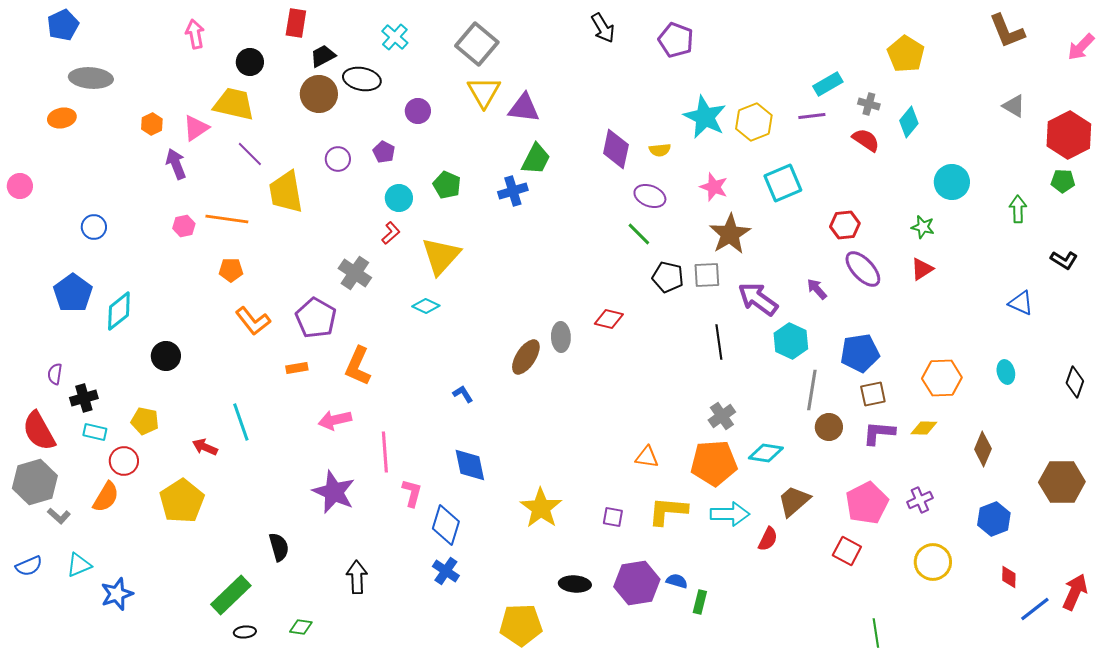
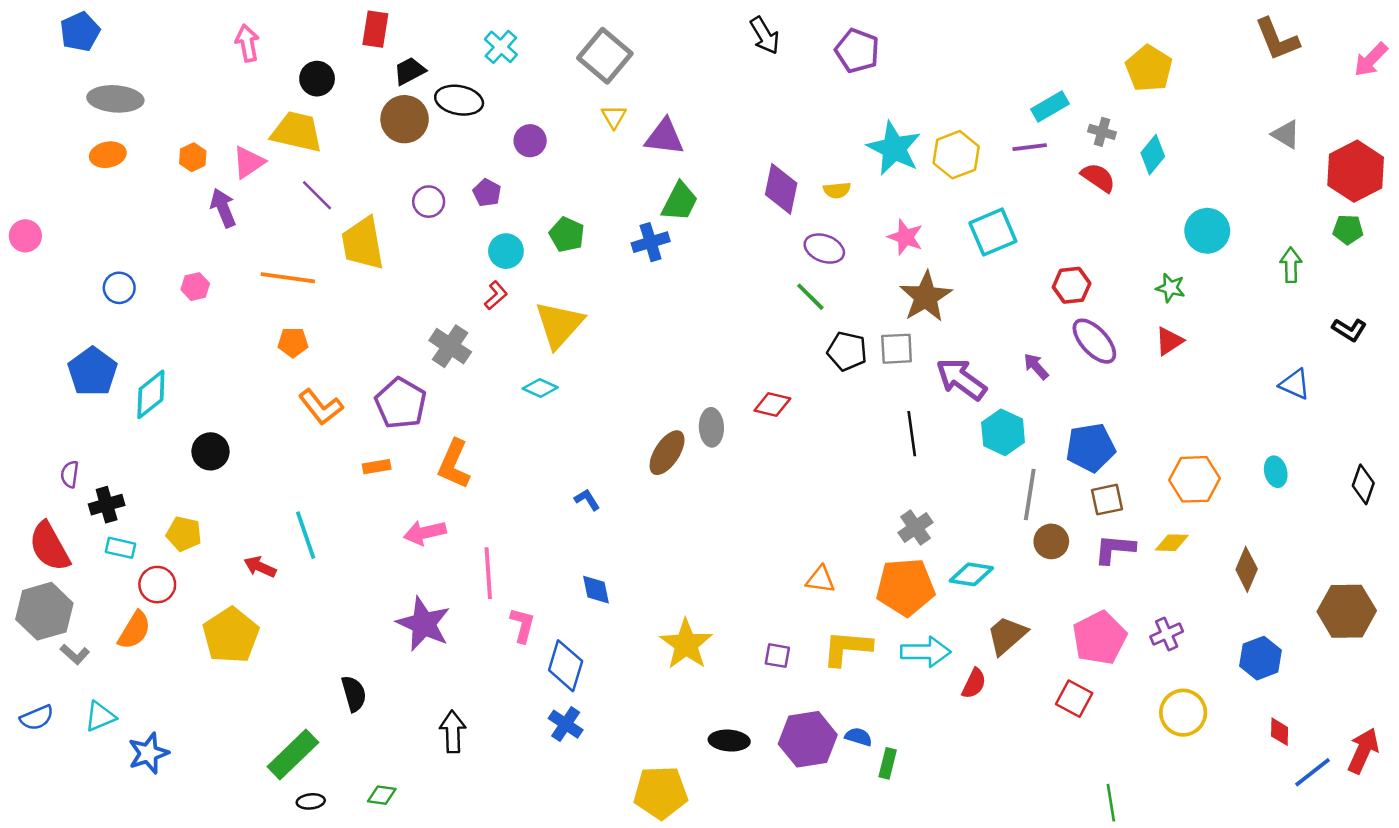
yellow triangle: (484, 92) -> (614, 117), size x0.6
orange ellipse: (62, 118) -> (108, 155), moved
pink hexagon: (184, 226) -> (195, 287), moved
blue diamond: (470, 465) -> (596, 590), size x0.7

